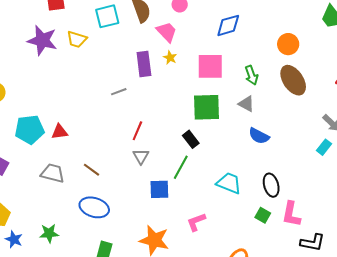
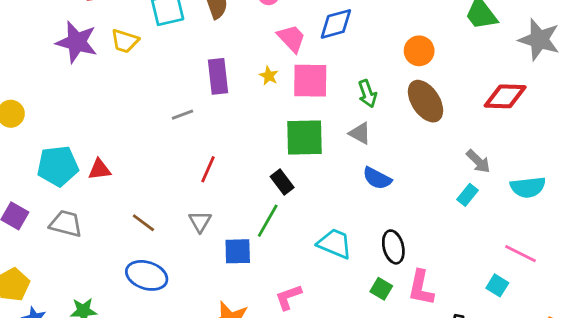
pink trapezoid: (167, 32) -> (291, 38), moved
yellow star: (170, 58) -> (269, 76), moved
gray triangle: (141, 156) -> (200, 222), moved
gray trapezoid: (53, 173) -> (66, 224), moved

